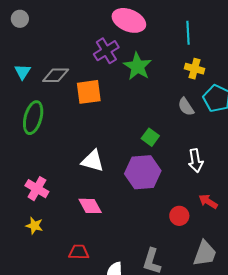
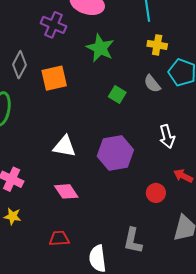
purple cross: (106, 51) -> (53, 25), moved, turned -30
gray diamond: (56, 75) -> (19, 65), turned -56
green square: (150, 137) -> (117, 94), moved

